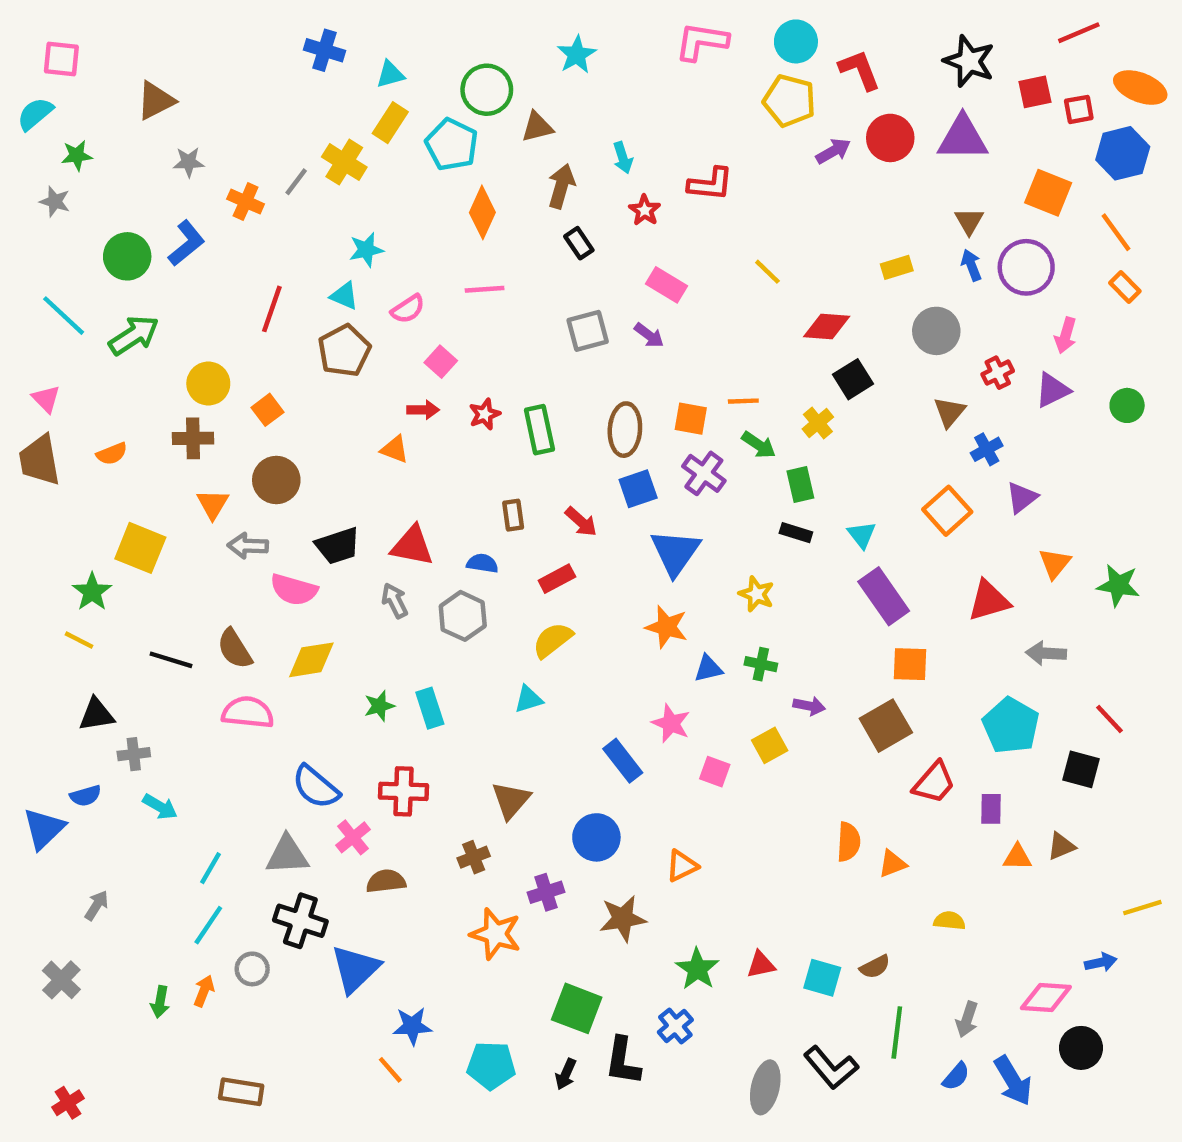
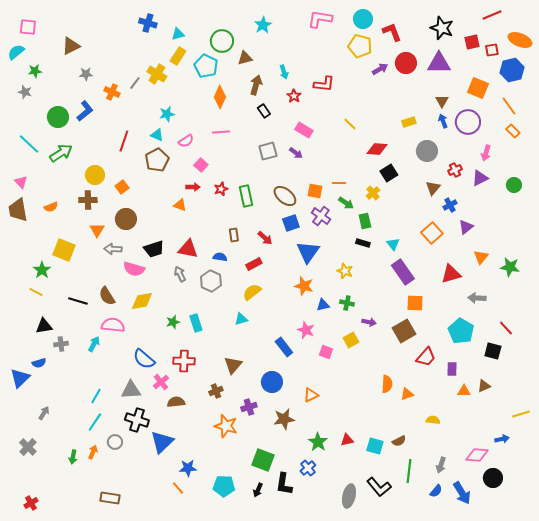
brown ellipse: (625, 430) -> (285, 196), turned -55
cyan arrow: (160, 807) -> (94, 344), moved, turned -91

